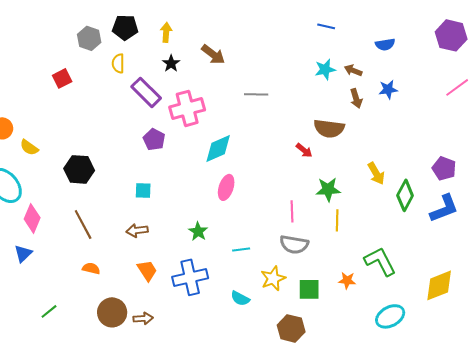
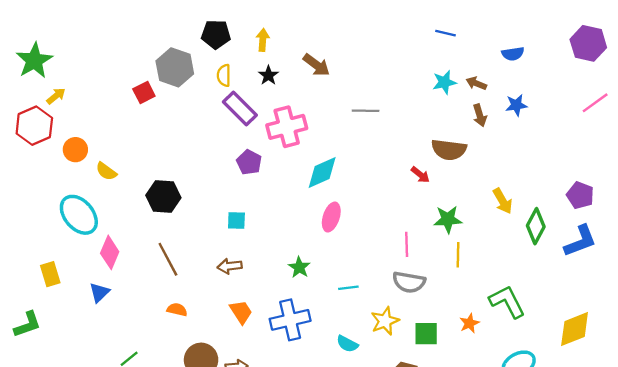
gray hexagon: (89, 38) -> (175, 67), moved, size x1.4
yellow semicircle: (118, 63) -> (224, 75), moved
orange star: (347, 280) -> (469, 323), turned -30

